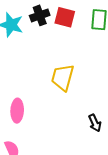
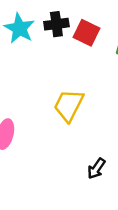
black arrow: (95, 123) -> (96, 169), turned 48

